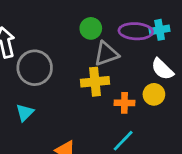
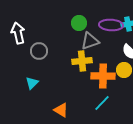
gray circle: (35, 68) -> (39, 51), size x0.7
orange cross: (124, 103) -> (103, 76), size x1.6

